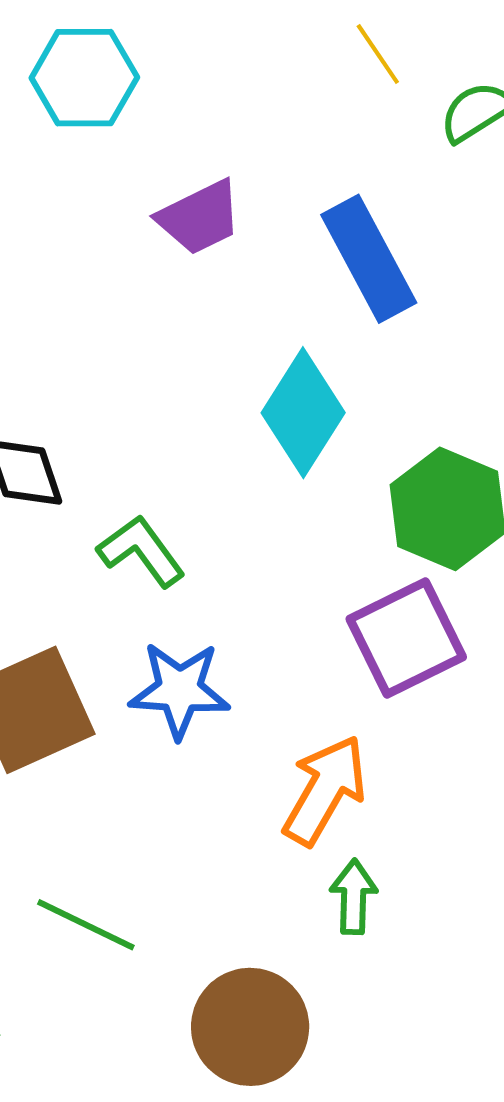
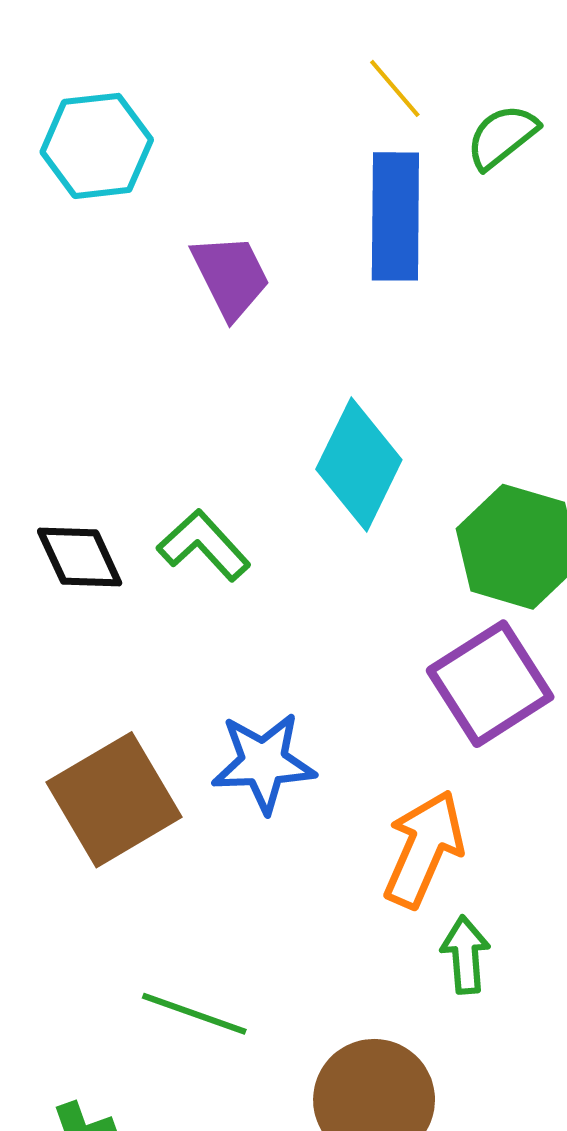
purple trapezoid: (200, 217) -> (231, 276), turned -84
blue rectangle: (369, 259) -> (395, 216), moved, turned 35
green L-shape: (141, 551) -> (204, 545), moved

